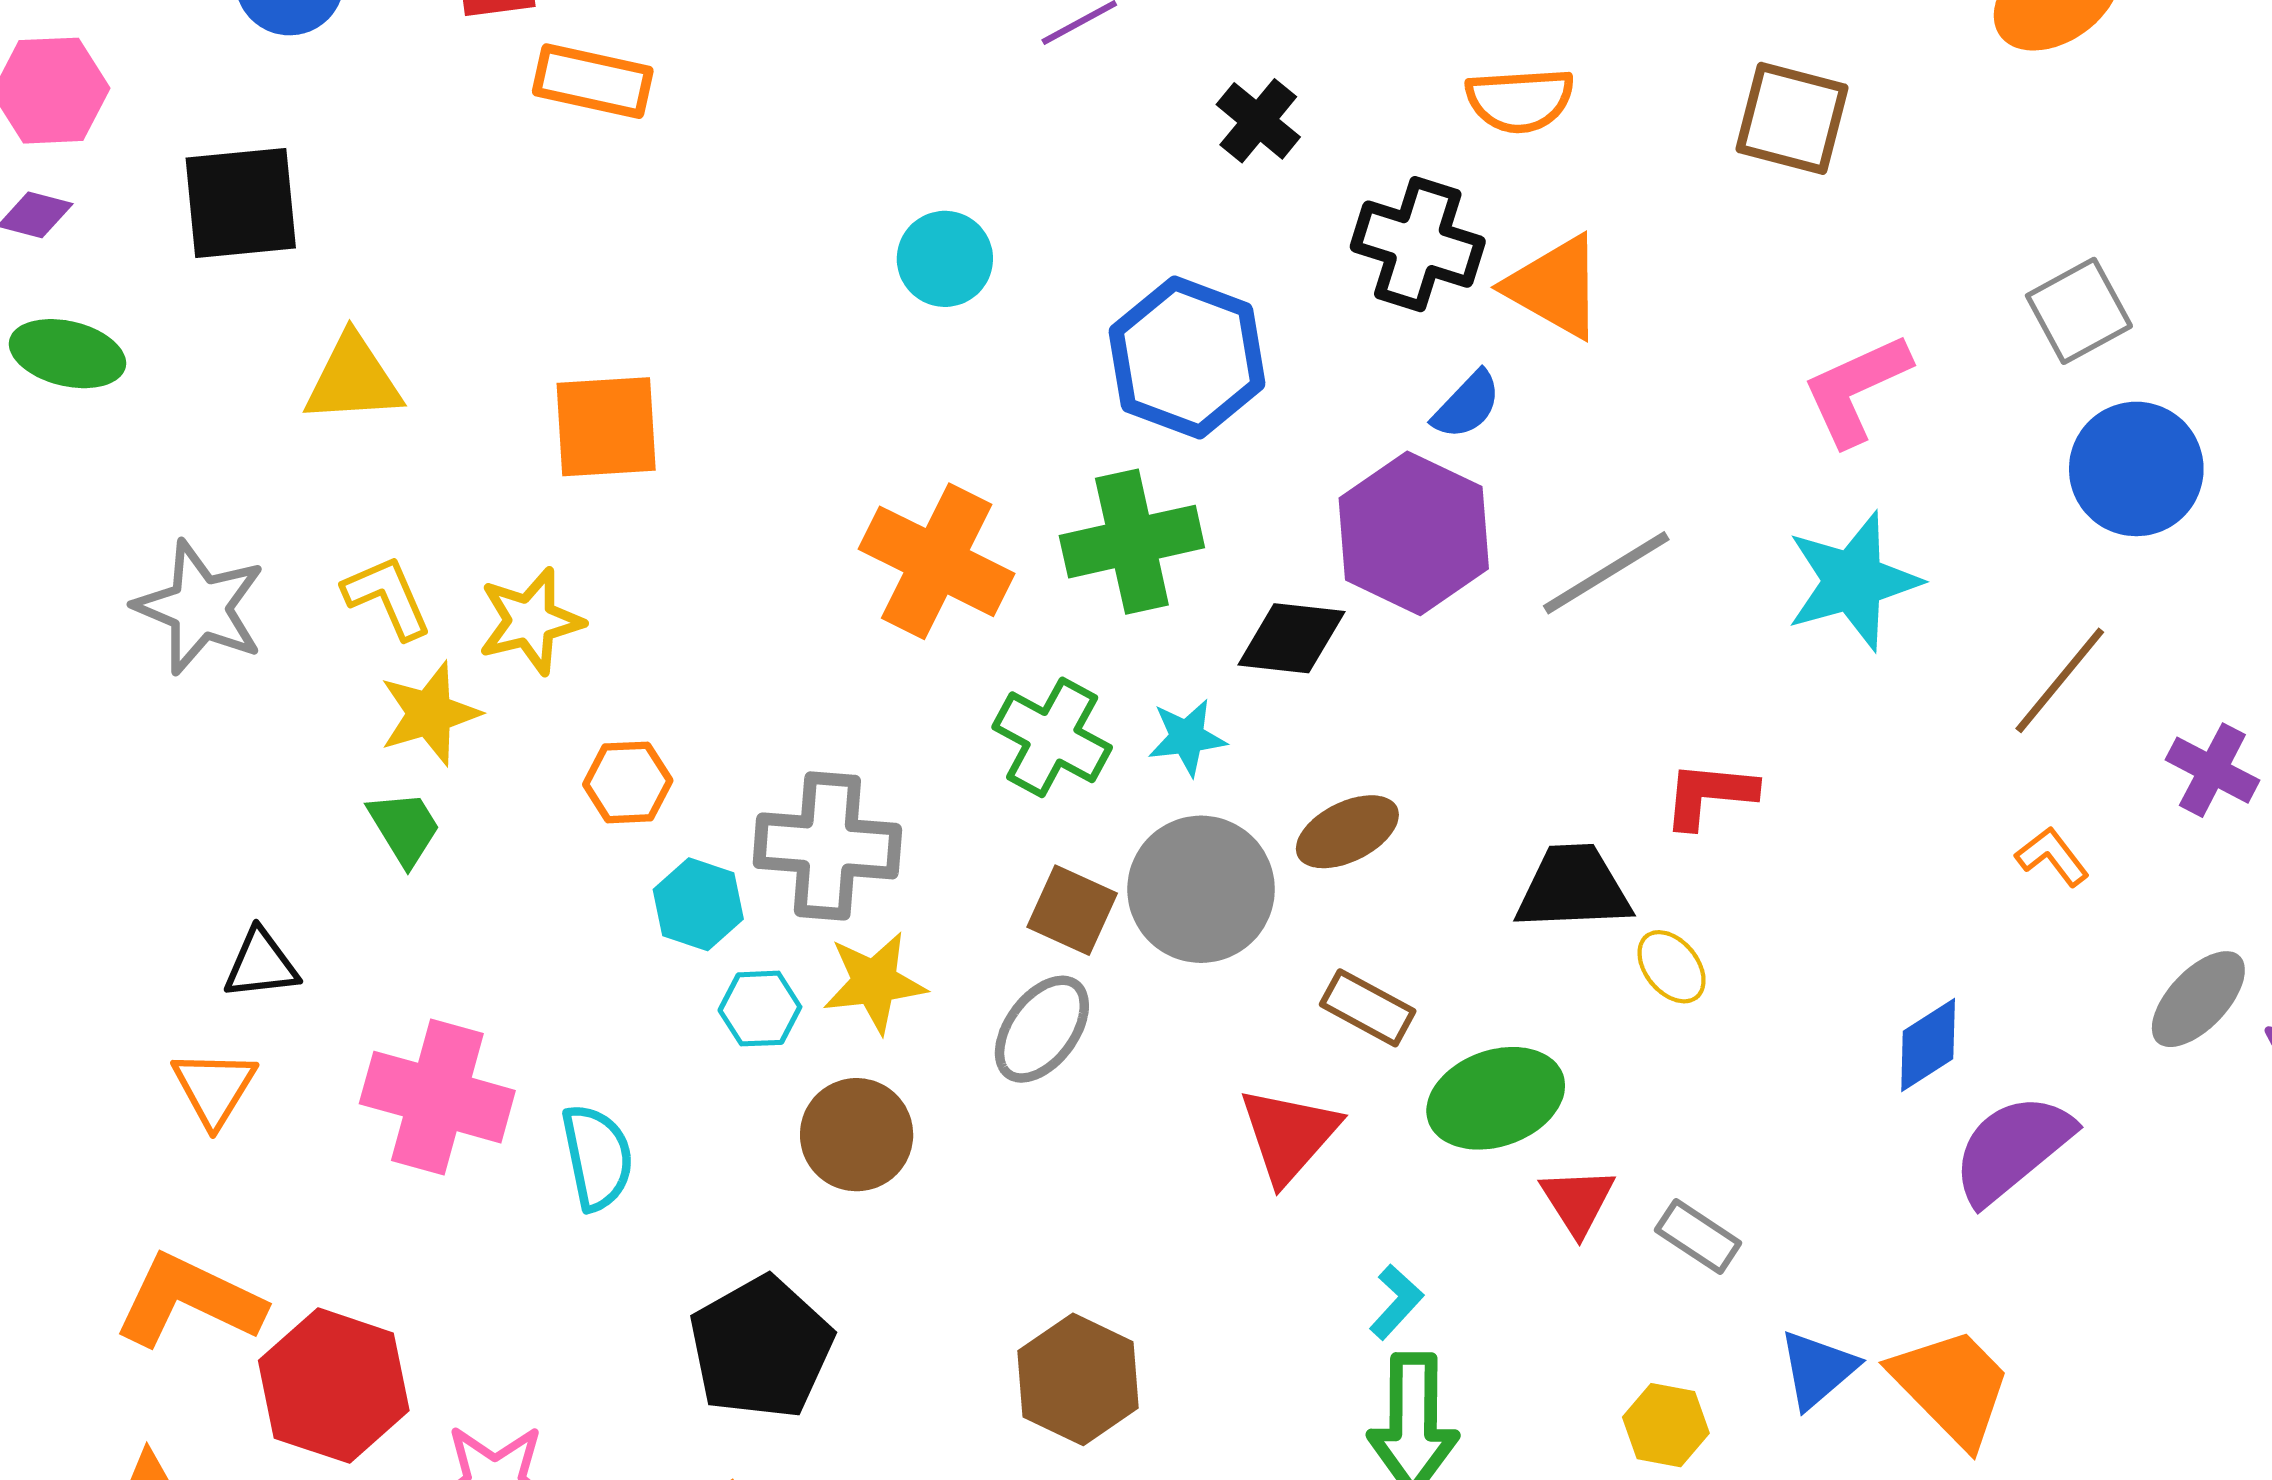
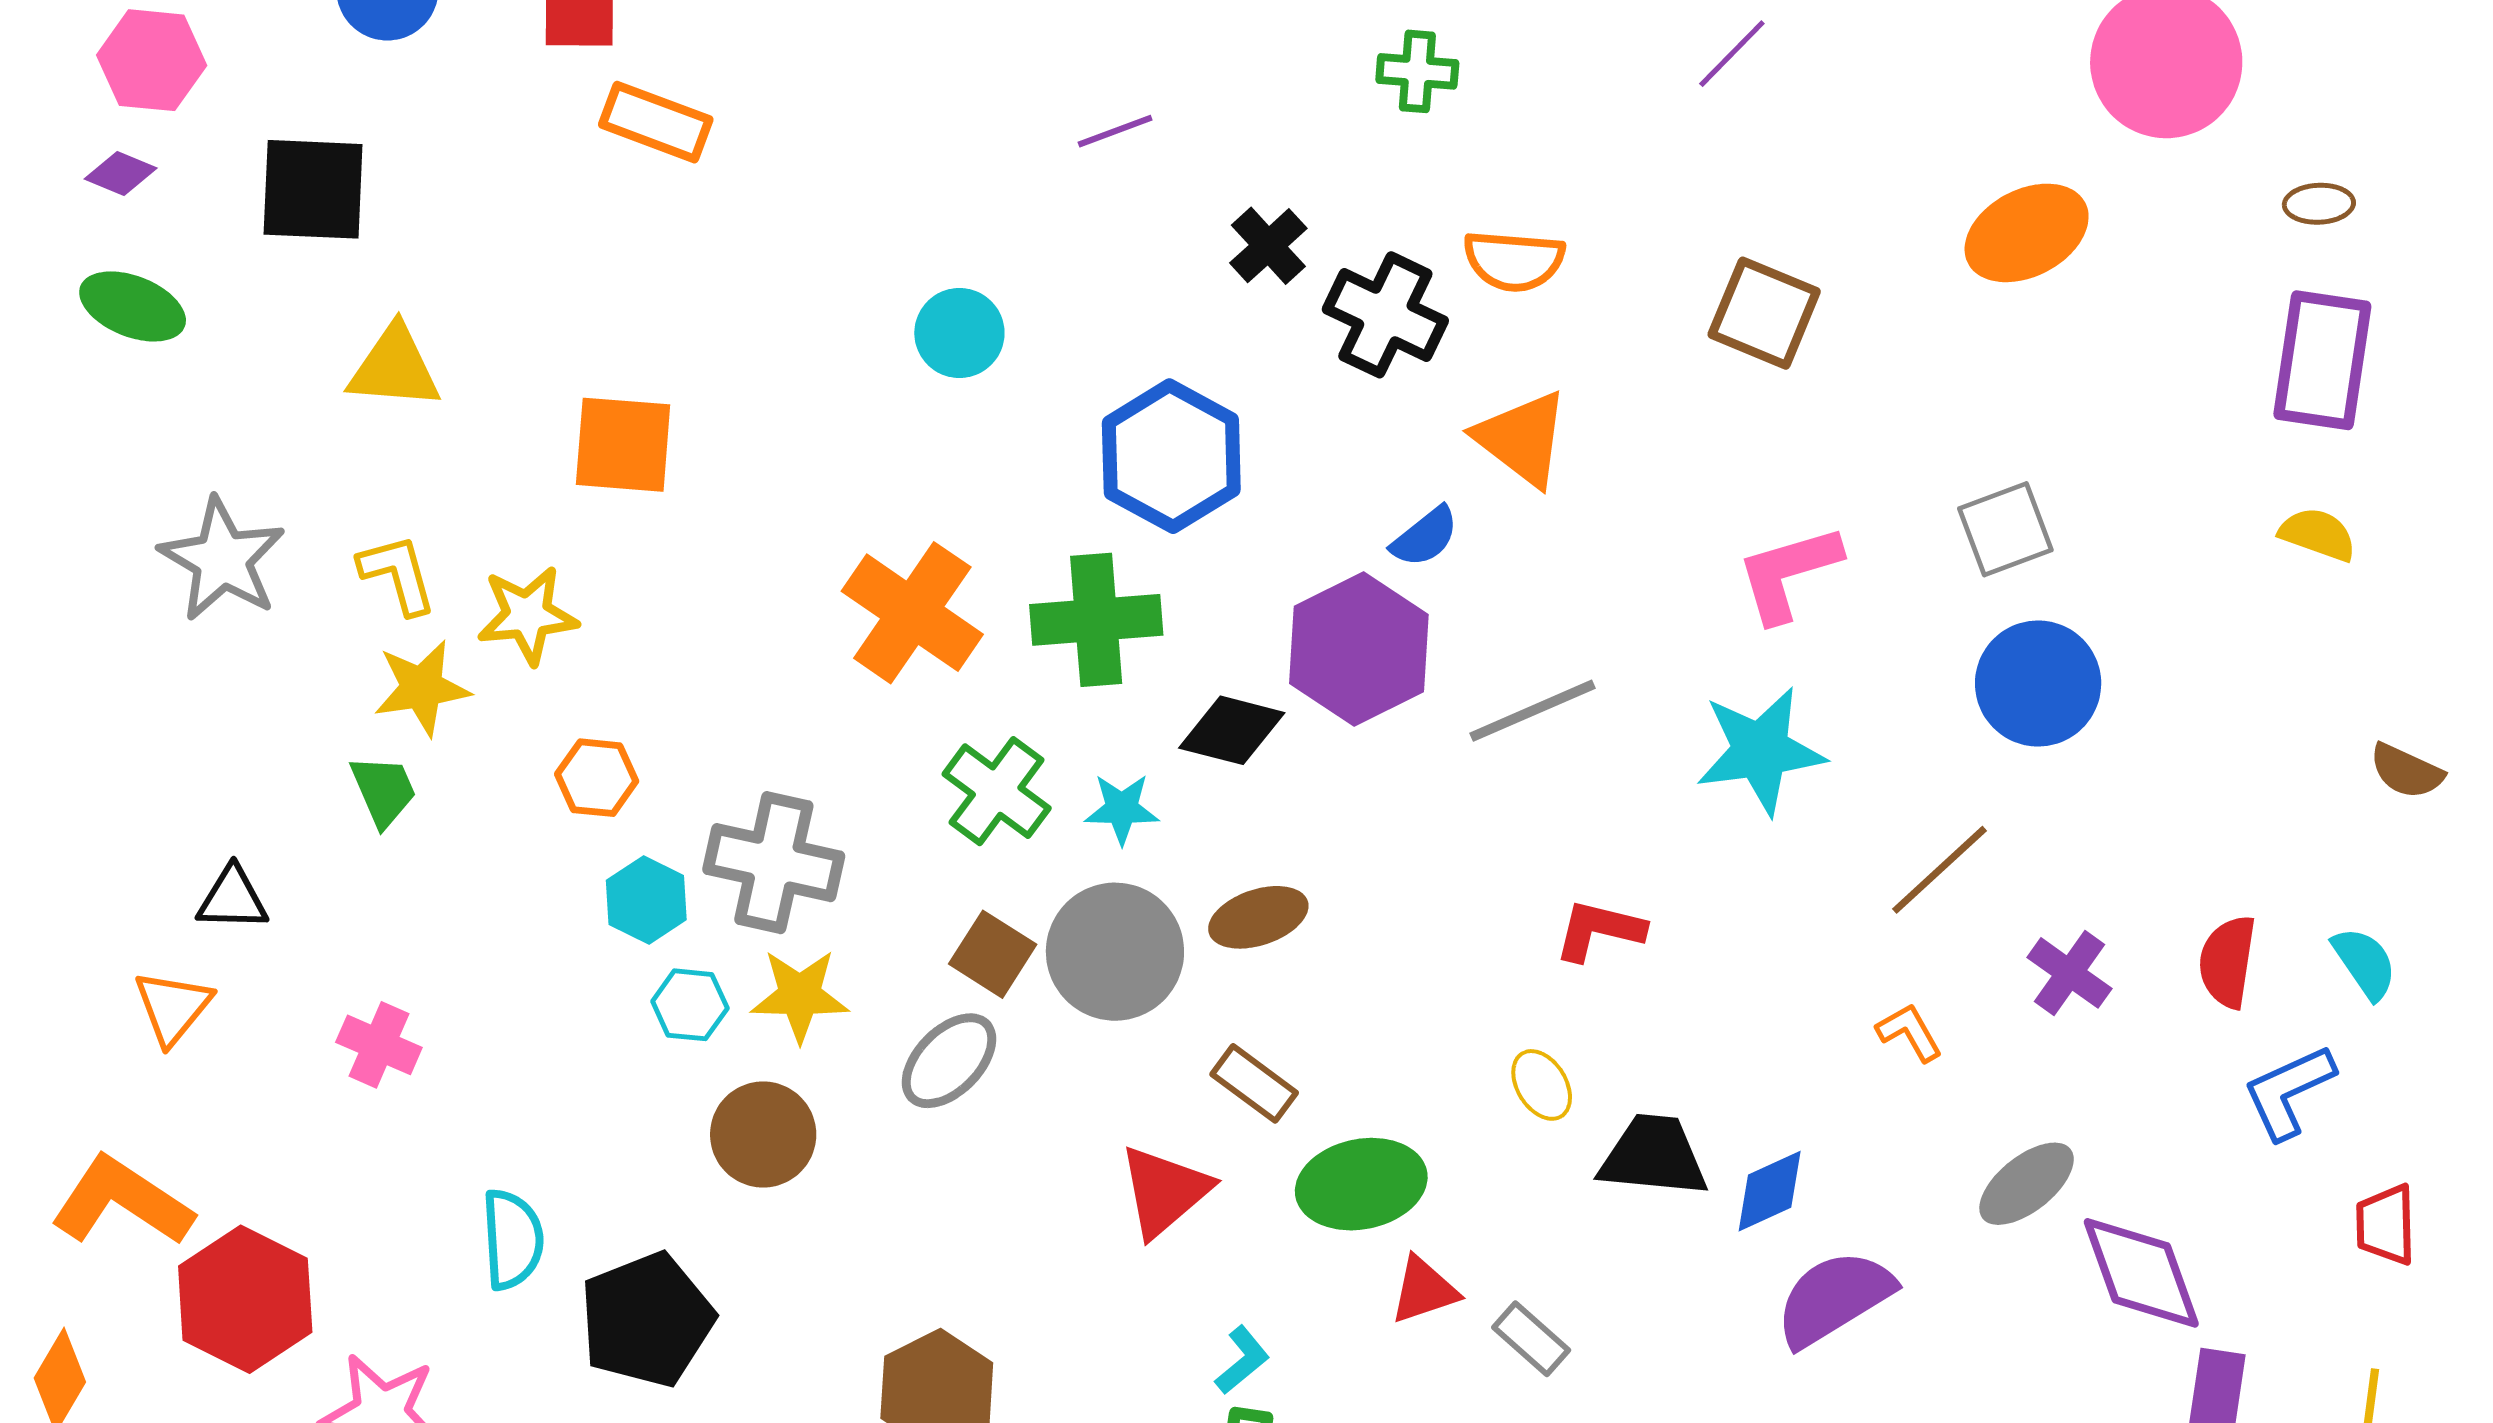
black cross: (1418, 244) -> (1385, 315), moved
black trapezoid: (1573, 888) -> (1654, 1156), moved
pink cross: (437, 1097) -> (379, 1045), size x0.6
cyan semicircle: (597, 1157) -> (512, 1239), moved
red triangle: (1578, 1201) -> (1424, 1290), turned 36

